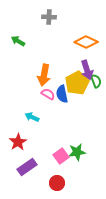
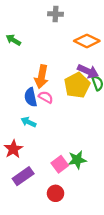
gray cross: (49, 17) -> (55, 14), moved
purple arrow: (87, 70) -> (88, 71), turned -48
blue semicircle: (62, 94) -> (31, 97), moved

